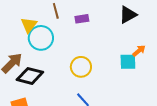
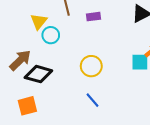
cyan circle: (41, 38) -> (51, 35), size x0.7

